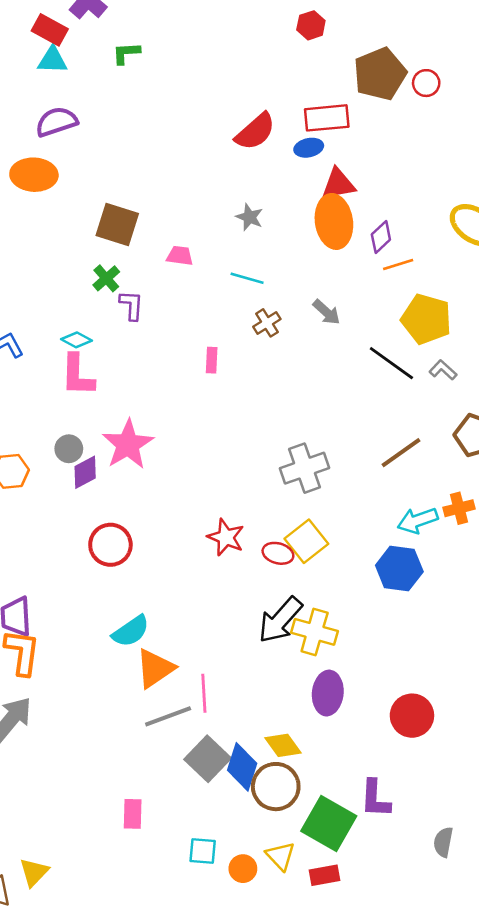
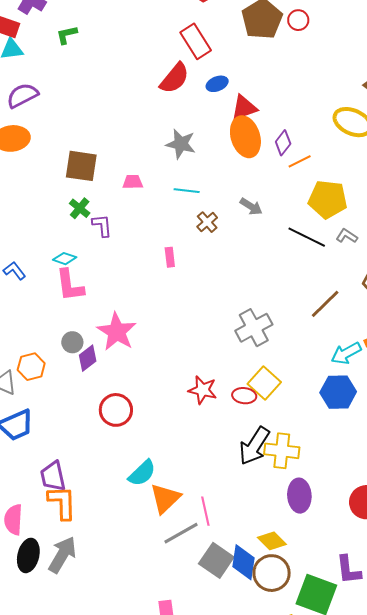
red rectangle: (327, 118) -> (196, 41), moved, turned 72
gray star: (250, 217) -> (181, 144), size x1.4

